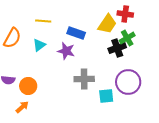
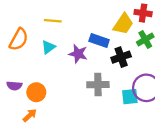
blue rectangle: (76, 33) -> (99, 41), moved
black cross: (117, 48) -> (121, 57), moved
cyan square: (106, 96) -> (130, 97), moved

